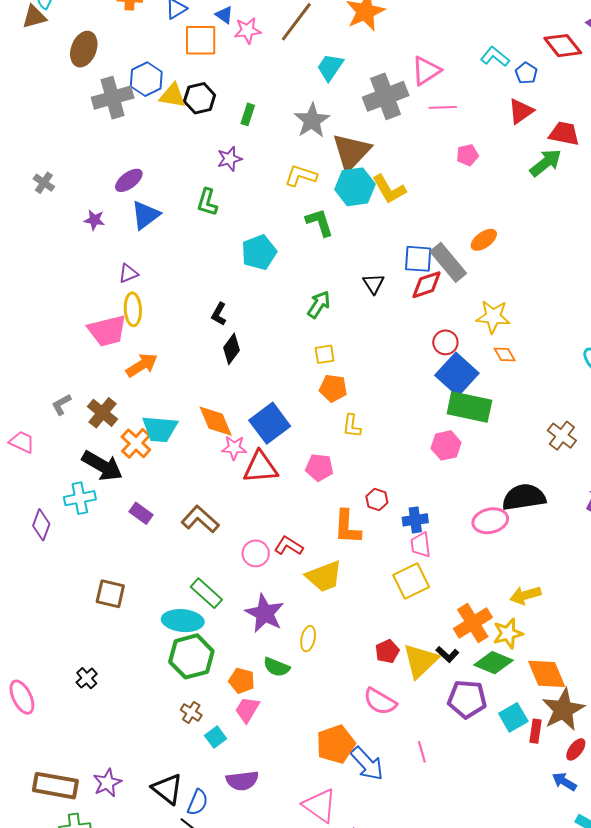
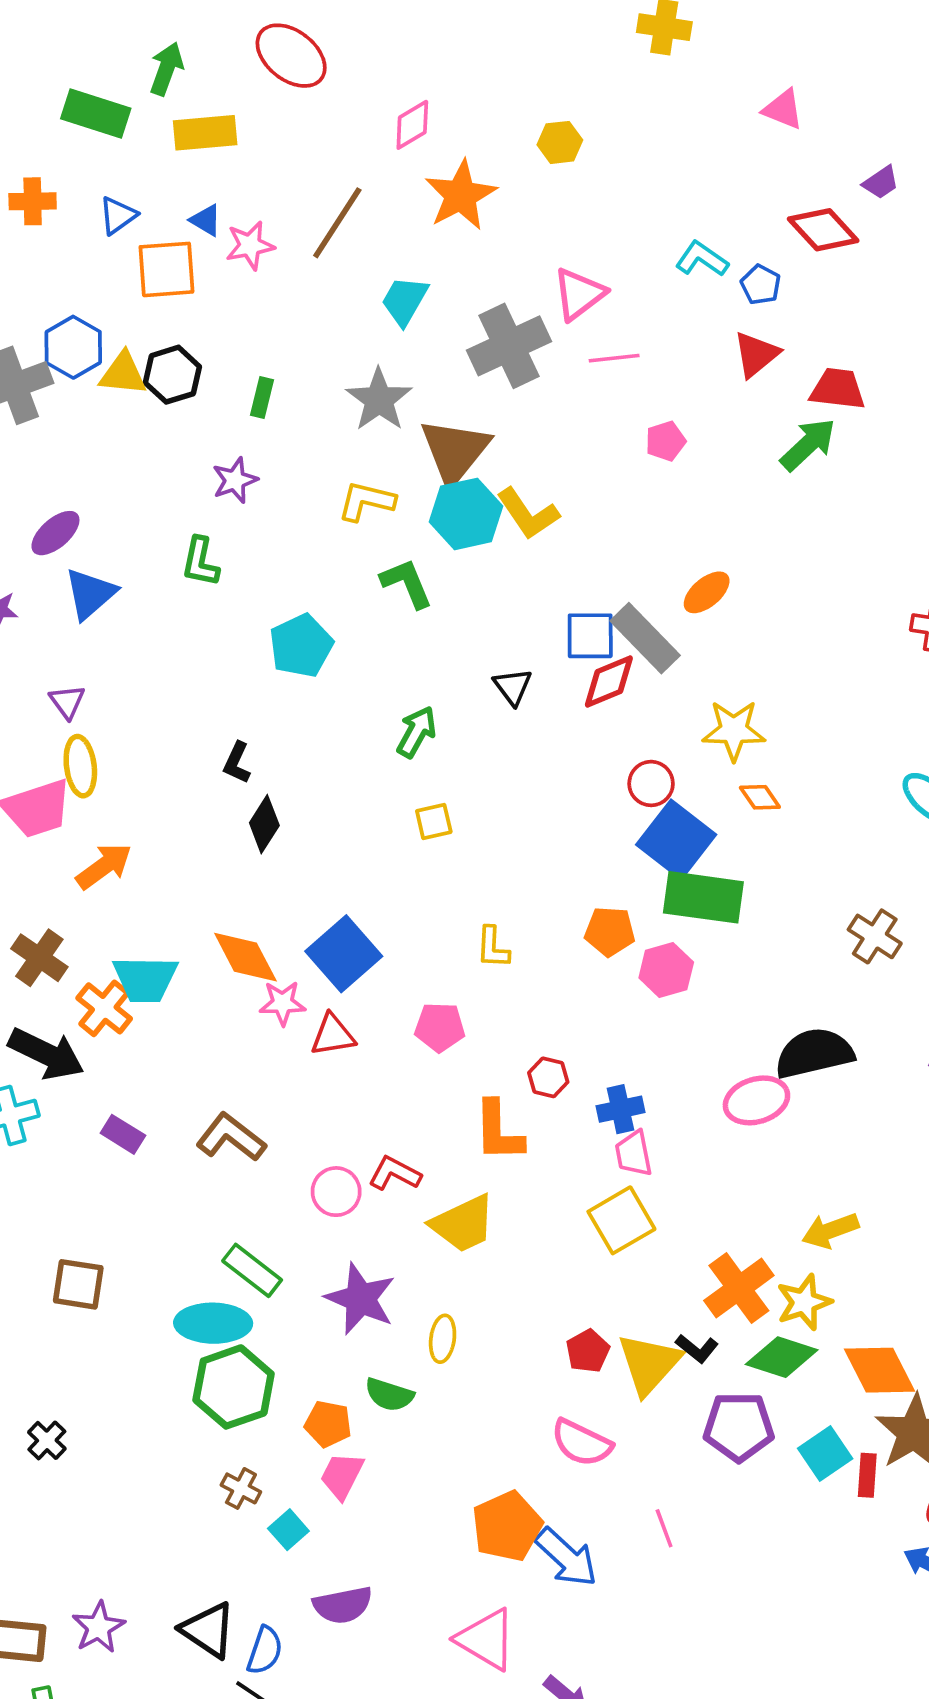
purple triangle: (128, 273) -> (67, 702), turned -40
orange pentagon: (333, 388) -> (610, 931), moved
red triangle: (260, 467) -> (333, 1035), size x0.7

